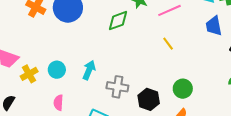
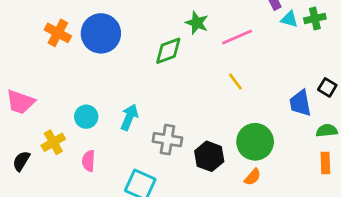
blue trapezoid: (214, 26) -> (300, 103), moved
yellow cross: (29, 74) -> (53, 142), moved
green circle: (183, 89) -> (255, 142), size x1.4

